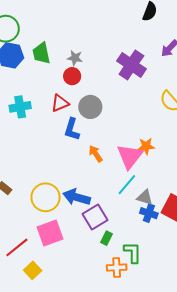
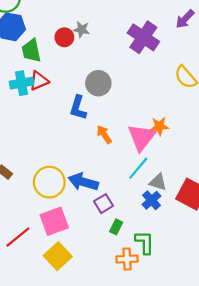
green trapezoid: (41, 53) -> (31, 51), moved
red circle: (72, 76) -> (64, 37), moved
red triangle: (60, 103) -> (39, 81), moved
blue cross: (149, 213) -> (151, 200), moved, turned 30
purple square: (95, 217) -> (103, 204), size x0.7
yellow square: (33, 270) -> (58, 256), moved, size x1.4

